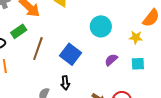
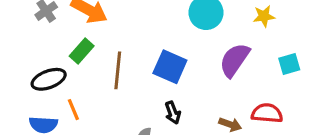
purple semicircle: (111, 60) -> (235, 60), size x1.6
cyan square: (138, 64) -> (289, 64), moved

